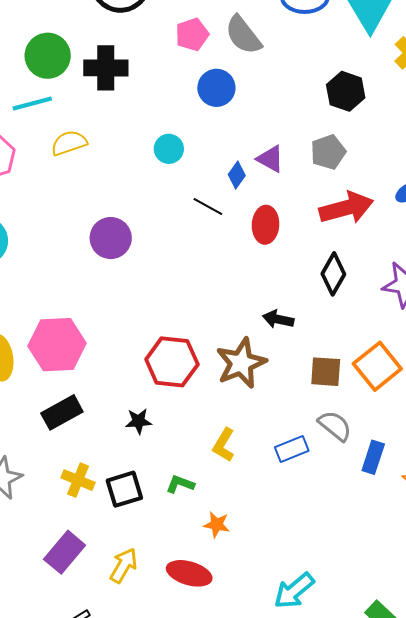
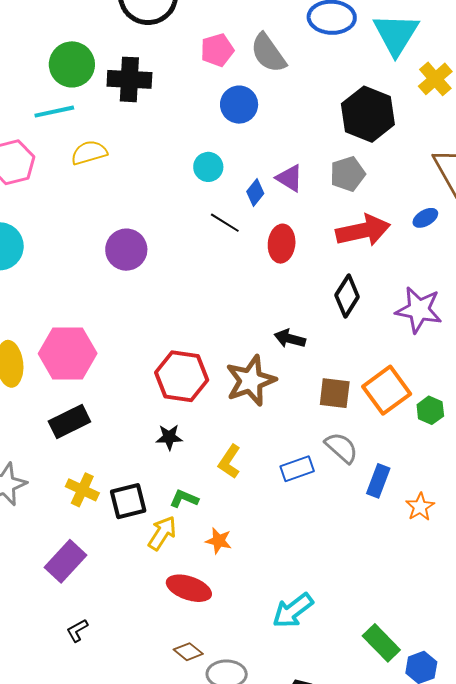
black hexagon: (346, 91) -> (368, 114), size x1.4
cyan circle: (169, 149) -> (208, 167), moved
black star: (139, 421) -> (169, 437), moved
yellow arrow: (124, 565) -> (162, 533), moved

